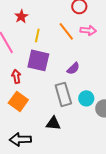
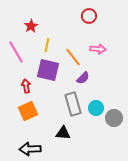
pink arrow: (88, 30) -> (98, 49), moved
orange line: (66, 31) -> (73, 57), moved
orange square: (18, 101) -> (28, 111), turned 30

